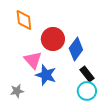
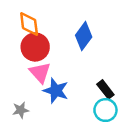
red circle: (53, 39) -> (35, 47), moved
blue diamond: (76, 49) -> (84, 36), moved

